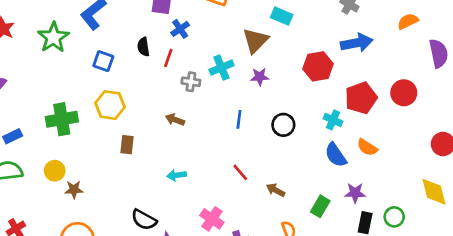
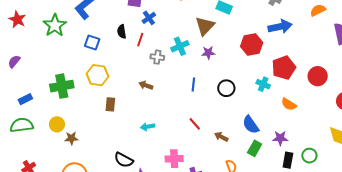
red circle: (404, 93) -> (318, 76), moved
blue semicircle: (336, 155) -> (251, 125), moved
pink cross: (212, 219) -> (174, 159), turned -36

